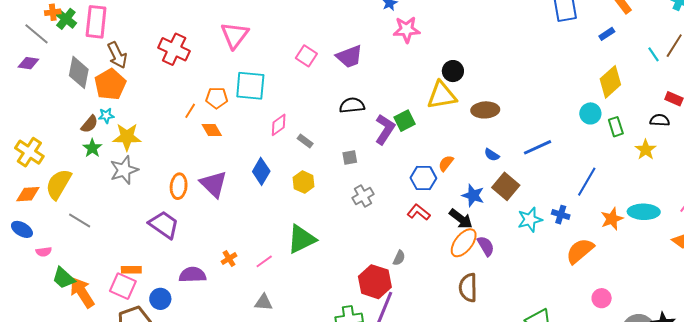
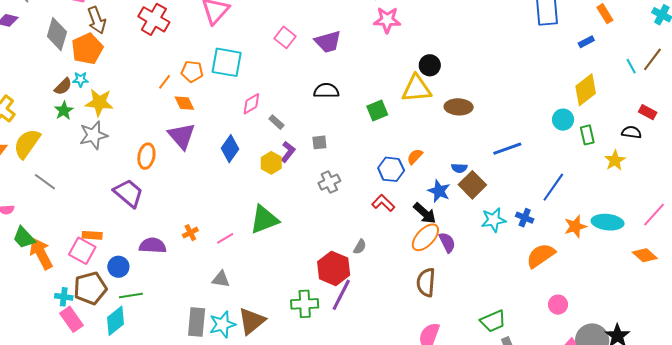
purple L-shape: (385, 129) -> (288, 152), moved, size x0.7
blue semicircle: (492, 155) -> (459, 168), moved, turned -35
purple triangle: (214, 184) -> (182, 136), moved

